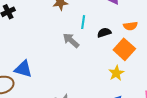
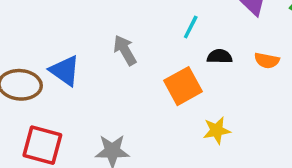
gray arrow: (71, 40) -> (125, 50), moved
orange square: (124, 49) -> (183, 86), moved

